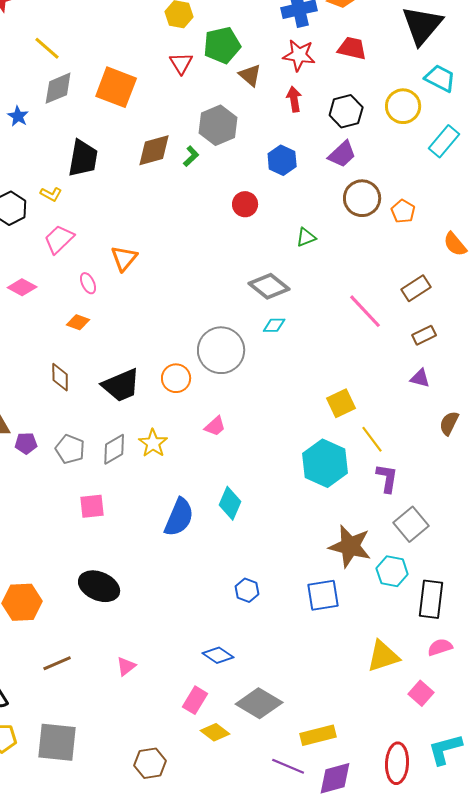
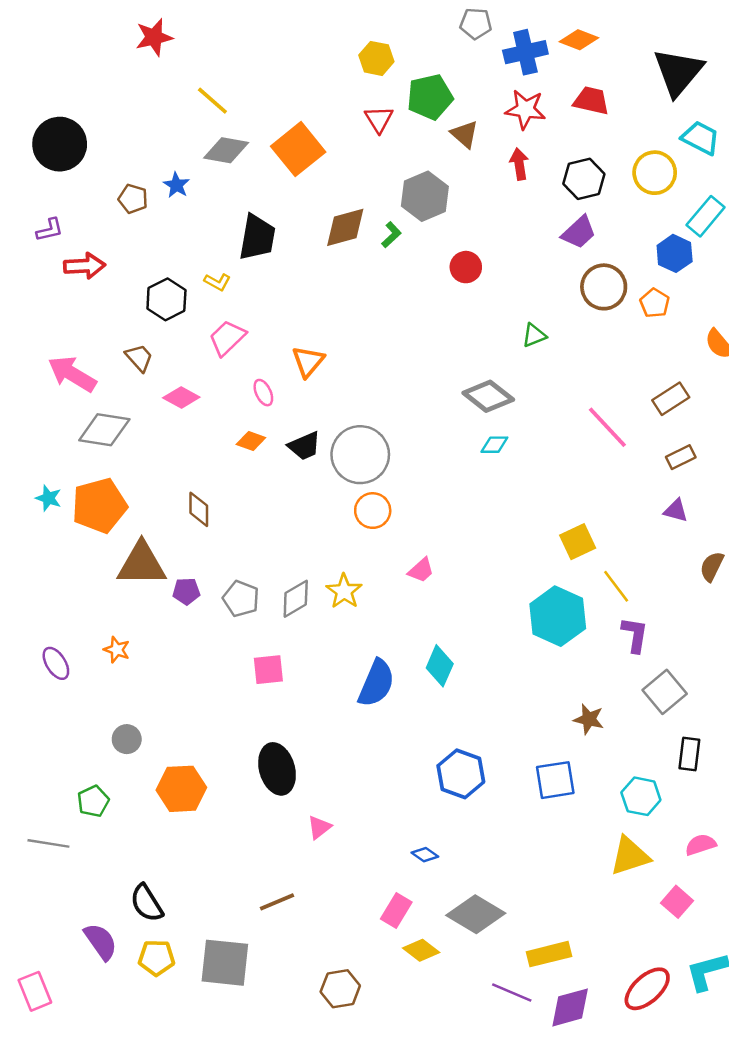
orange square: (116, 87) -> (298, 149), turned 30
gray diamond: (58, 88) -> (226, 150), turned 33
blue hexagon: (282, 160) -> (675, 253), moved
red circle: (245, 204) -> (466, 267), moved
gray circle: (221, 350) -> (360, 455), moved
brown diamond: (60, 377) -> (199, 509), moved
black trapezoid: (121, 385) -> (304, 446), moved, size x0.7
brown star: (350, 546) -> (589, 719), size x0.6
cyan hexagon: (392, 571) -> (641, 796), moved
black ellipse: (99, 586) -> (277, 769), turned 51
blue hexagon: (247, 590) -> (461, 774), size x1.6
black rectangle: (431, 599) -> (689, 754), moved, size x0.7
blue diamond: (218, 655) -> (425, 855), size x0.7
brown line: (57, 663) -> (277, 902), moved
pink triangle: (126, 666) -> (319, 827), moved
red ellipse: (397, 763) -> (647, 989), turned 45

